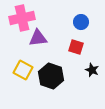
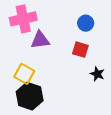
black hexagon: (51, 76) -> (30, 96), moved

